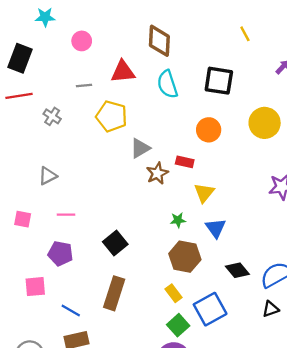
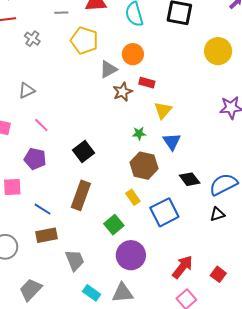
orange circle: (209, 130) -> (133, 54), moved
pink line: (66, 215) -> (41, 125), turned 42
green square: (178, 325) -> (114, 225), moved

